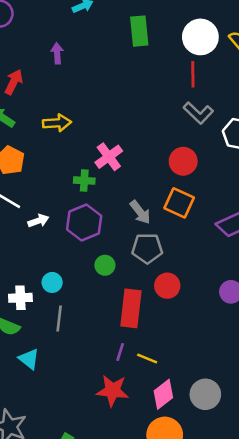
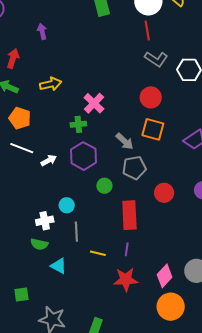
red circle: (167, 286) -> (164, 193), moved
yellow line: (147, 359) -> (98, 253), moved

